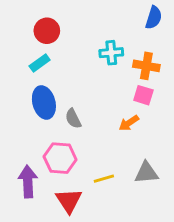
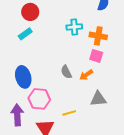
blue ellipse: (44, 102) -> (23, 77), moved
gray semicircle: (73, 119) -> (66, 72), moved
gray triangle: (146, 173) -> (98, 99), moved

